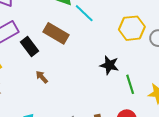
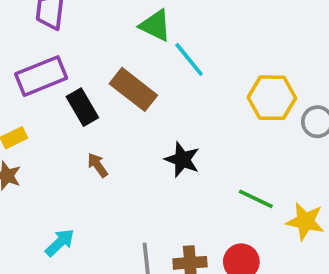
black star: (109, 65) -> (182, 160), moved
green line: (130, 84) -> (256, 199), turned -54

